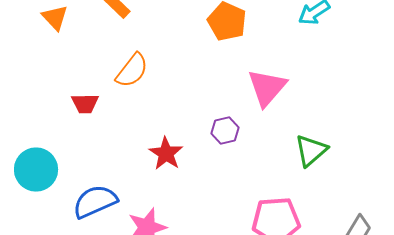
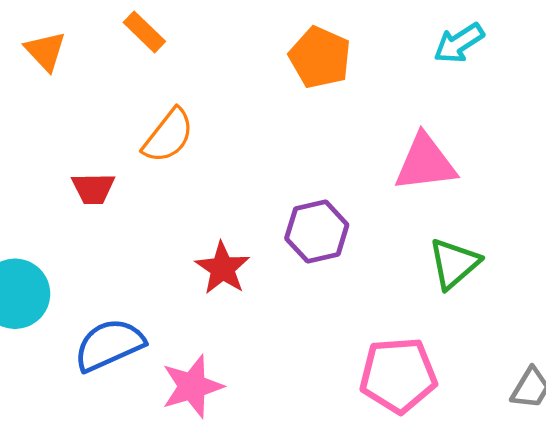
pink triangle: (267, 88) -> (425, 163), moved, turned 42
purple hexagon: (225, 130) -> (317, 232), size x1.4

